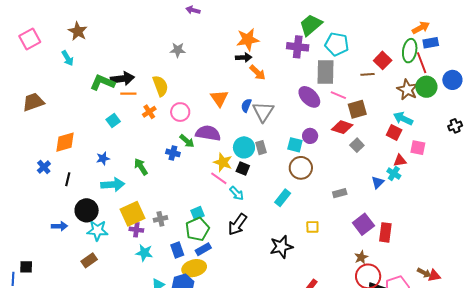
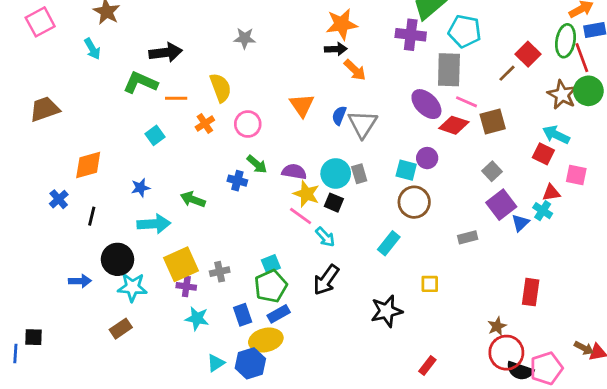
brown line: (367, 74) -> (507, 73), turned -40
black arrow: (122, 79) -> (166, 52), moved
red diamond: (342, 127) -> (454, 125), moved
purple semicircle: (208, 133) -> (294, 172), moved, size x0.7
green arrow: (141, 167) -> (193, 199), turned -36
purple square: (363, 224) -> (501, 205), moved

